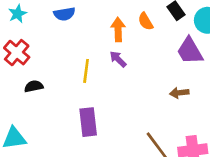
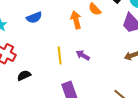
purple arrow: (118, 59) -> (83, 55), moved

